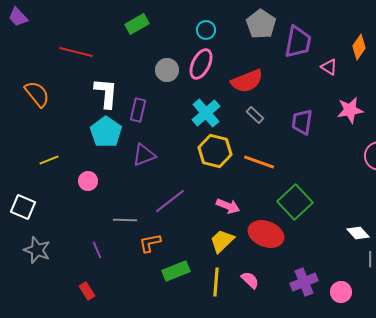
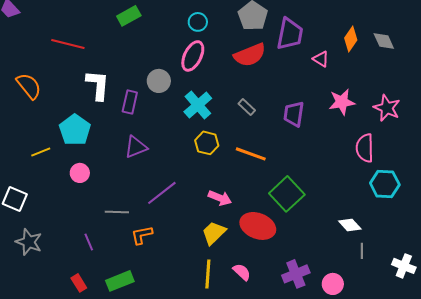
gray circle: (167, 70) -> (159, 81), moved
red semicircle: (247, 81) -> (250, 55), moved
cyan pentagon: (106, 132) -> (75, 130), moved
yellow hexagon: (215, 151) -> (207, 143), size x0.7
green rectangle: (176, 271) -> (120, 281), moved

